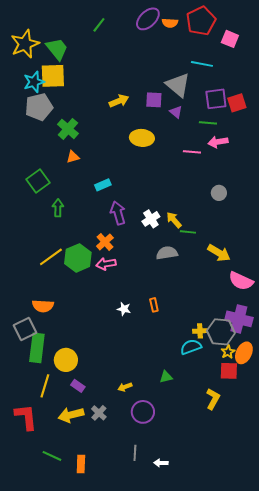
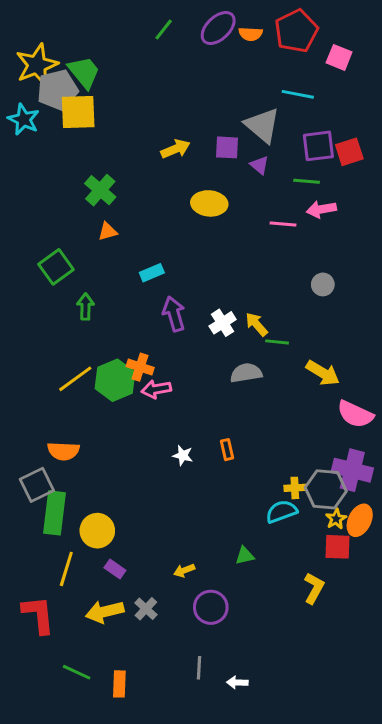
green line: (99, 25) -> (164, 29), moved
cyan star: (34, 82) -> (24, 119), moved, turned -30
gray pentagon: (39, 107) -> (57, 90), moved
orange cross: (105, 242) -> (140, 367), moved, turned -30

